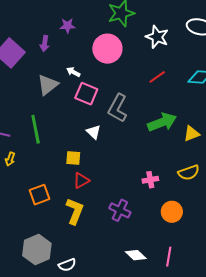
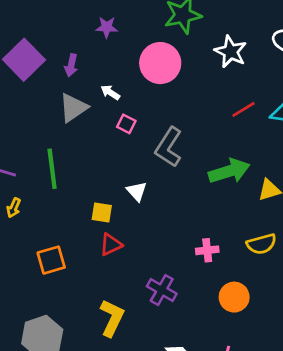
purple arrow: (45, 44) -> (71, 65), moved
red line: (157, 77) -> (243, 109), moved
pink square: (86, 94) -> (126, 124), size x0.6
white triangle: (94, 132) -> (137, 191), moved
yellow L-shape: (75, 211) -> (112, 318), moved

